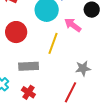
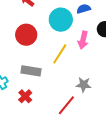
pink arrow: (73, 25) -> (83, 40), turned -126

